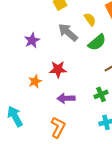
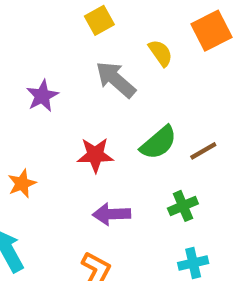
green semicircle: (97, 42) -> (158, 143), moved
orange star: (35, 81) -> (22, 184), moved

